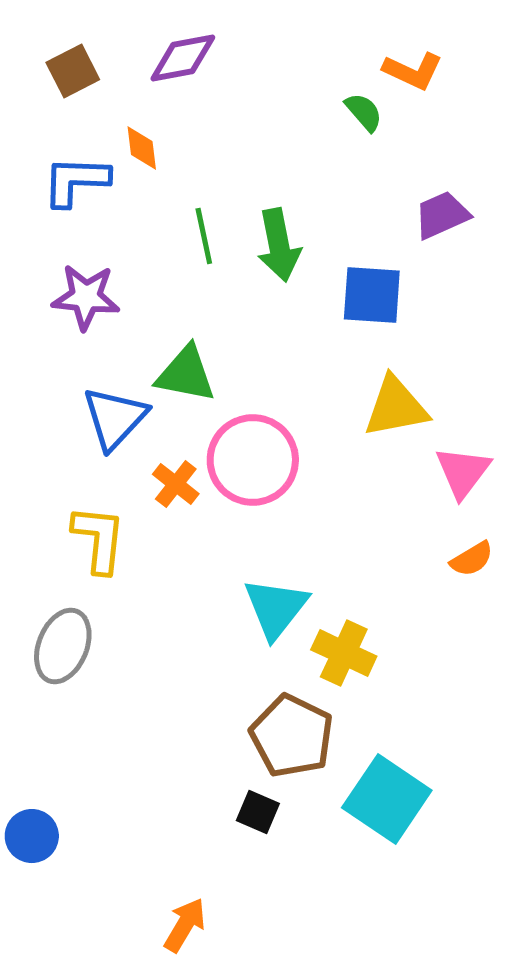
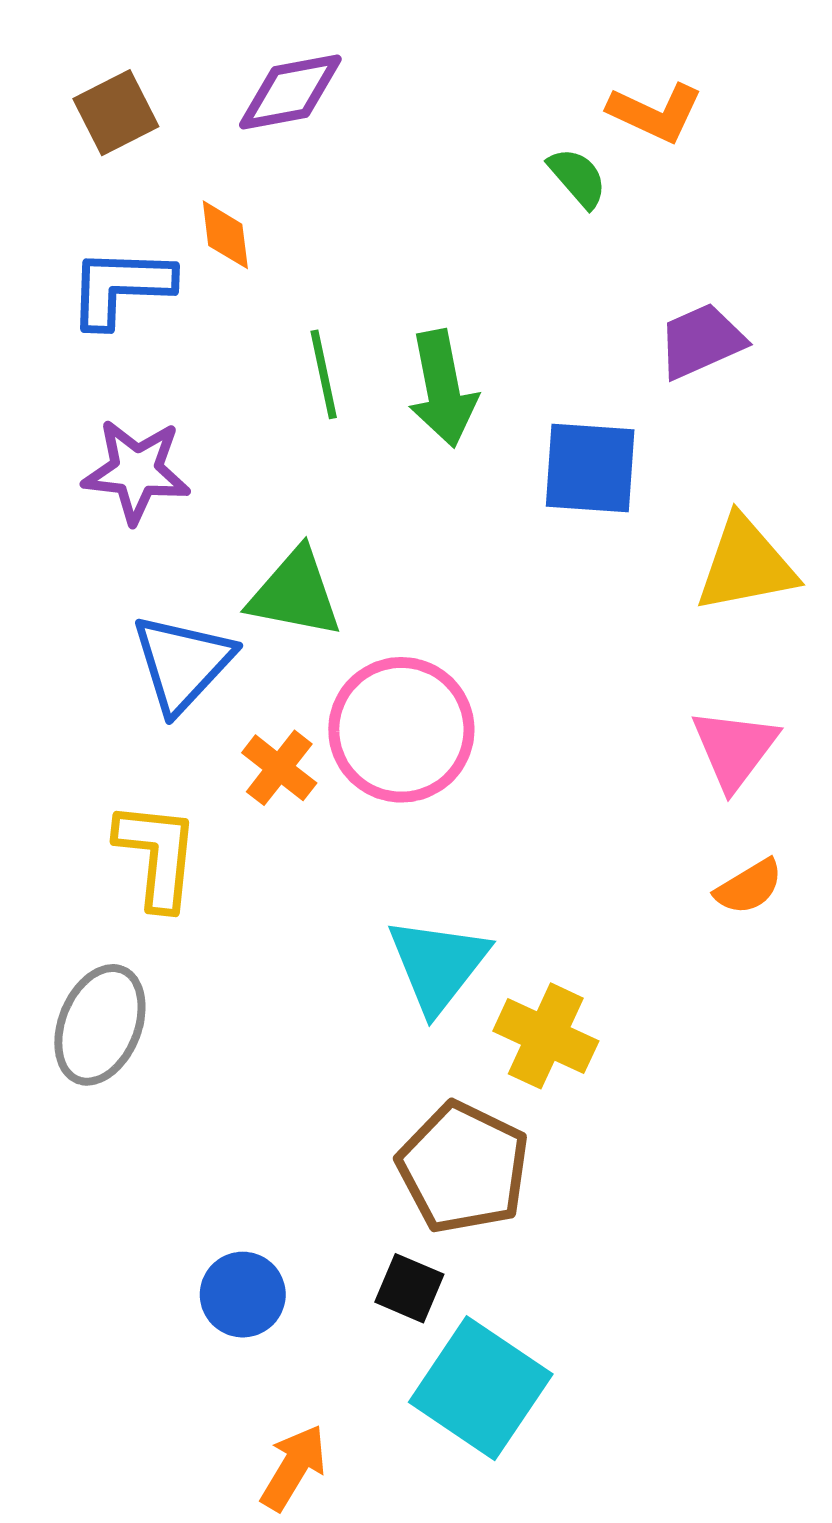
yellow triangle: (396, 407) -> (746, 565), moved
cyan square: (387, 799) -> (481, 1388), moved
blue circle: (32, 836) -> (243, 1295), moved

